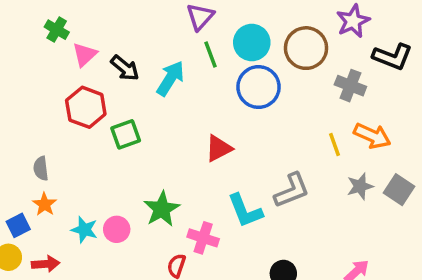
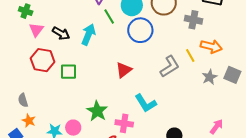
green cross: (57, 30) -> (26, 11), moved
green square: (126, 134) -> (68, 72), turned 30
gray L-shape: (292, 190) -> (170, 66), moved

